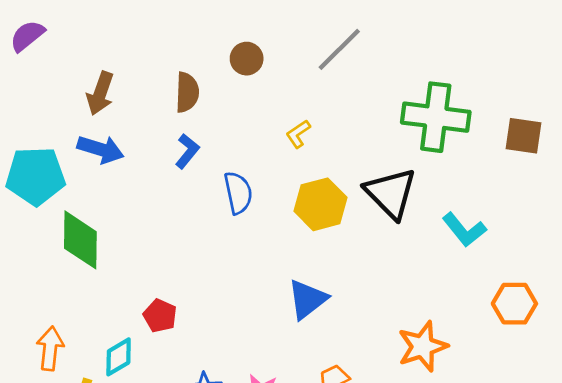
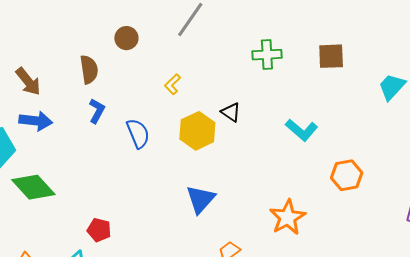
brown arrow: (100, 93) -> (28, 82), turned -48
green cross: (436, 117) -> (267, 55), size x0.6
black triangle: (391, 193) -> (231, 112), moved, size x0.5
green diamond: (80, 240) -> (33, 187), turned -33

